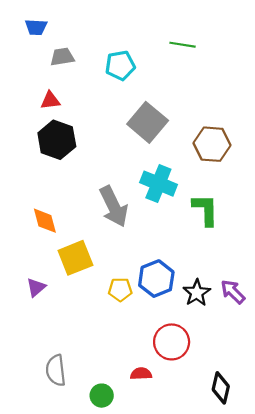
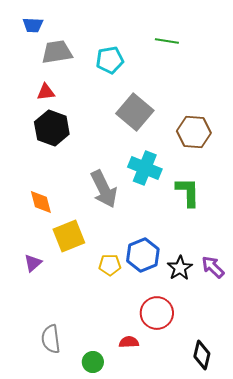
gray trapezoid: (62, 57) -> (57, 52), size x1.4

